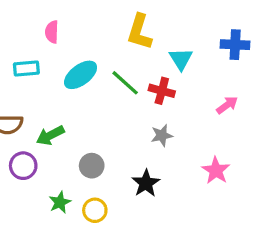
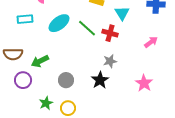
black star: (146, 183) -> (100, 80), moved

